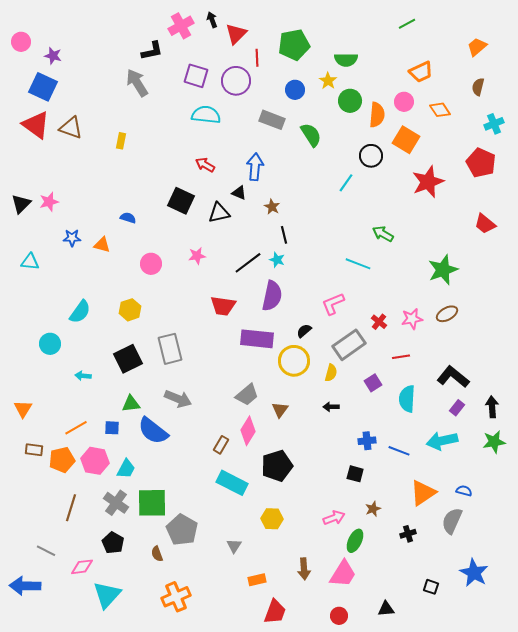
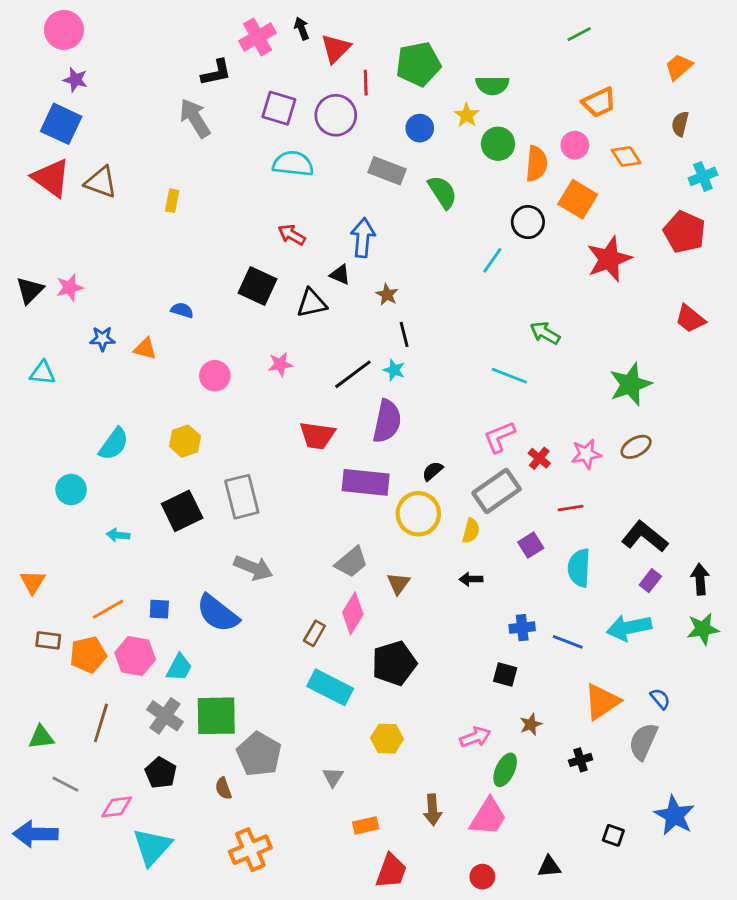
pink circle: (21, 42) -> (64, 30), moved, size x1.4
pink L-shape: (333, 304) -> (499, 437), moved
green triangle: (131, 404) -> (41, 737), moved
blue semicircle: (464, 491) -> (660, 699), turned 35

